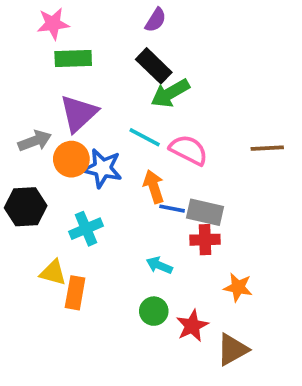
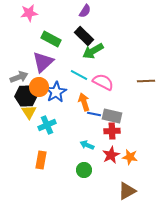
green rectangle: (73, 58) -> (51, 39), moved, turned 30
blue star: (102, 168) -> (56, 92), turned 30
black hexagon: (26, 207) -> (26, 96), moved
yellow triangle: (53, 273) -> (29, 112), moved, turned 42
red star: (192, 326) -> (111, 155), moved

